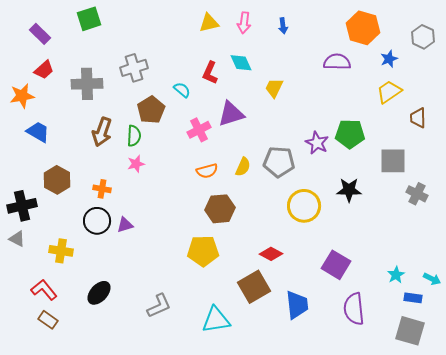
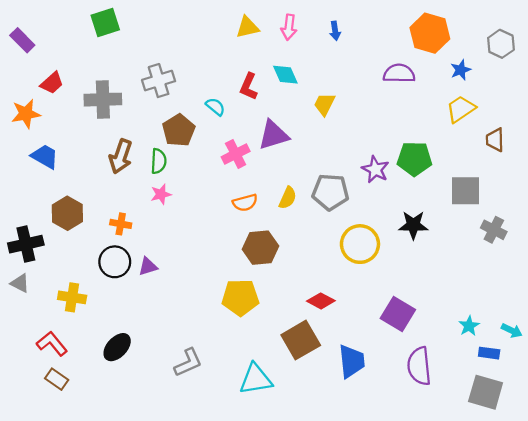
purple rectangle: (40, 34) -> (22, 40), moved

